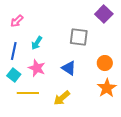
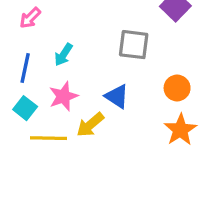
pink star: (37, 68) -> (63, 96), turned 30
yellow arrow: (62, 98) -> (90, 125), moved

